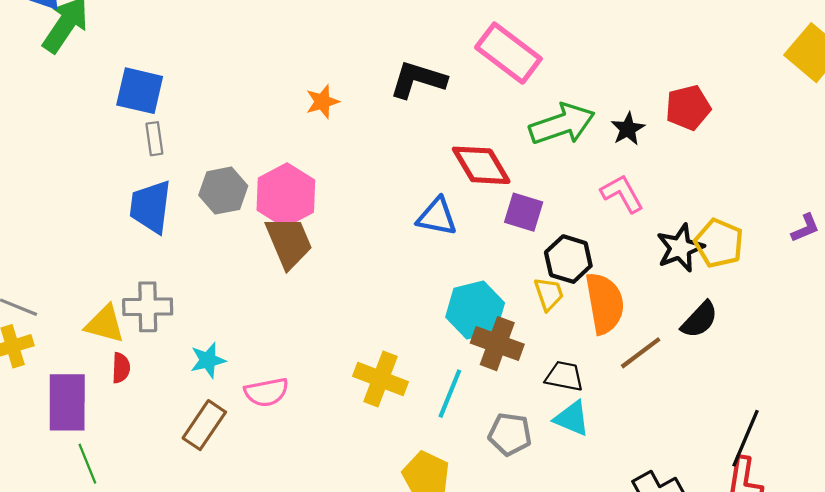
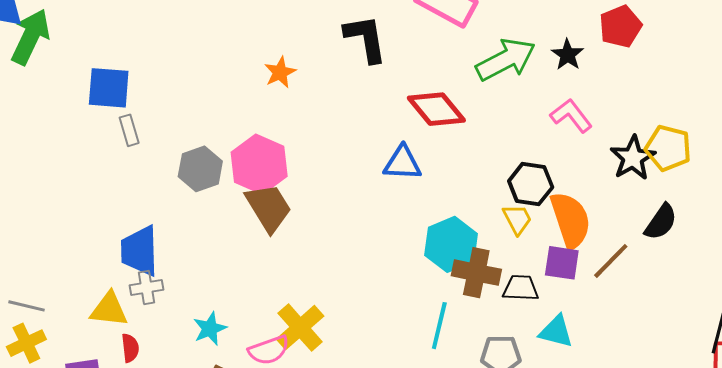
black L-shape: (418, 80) -> (366, 39), turned 72
blue trapezoid: (151, 207) -> (140, 251), moved
purple square: (524, 212) -> (562, 263), moved
gray cross: (148, 307) -> (146, 287), size x0.7
black trapezoid: (564, 376) -> (521, 288), moved
yellow cross: (380, 379) -> (300, 328), moved, turned 36

